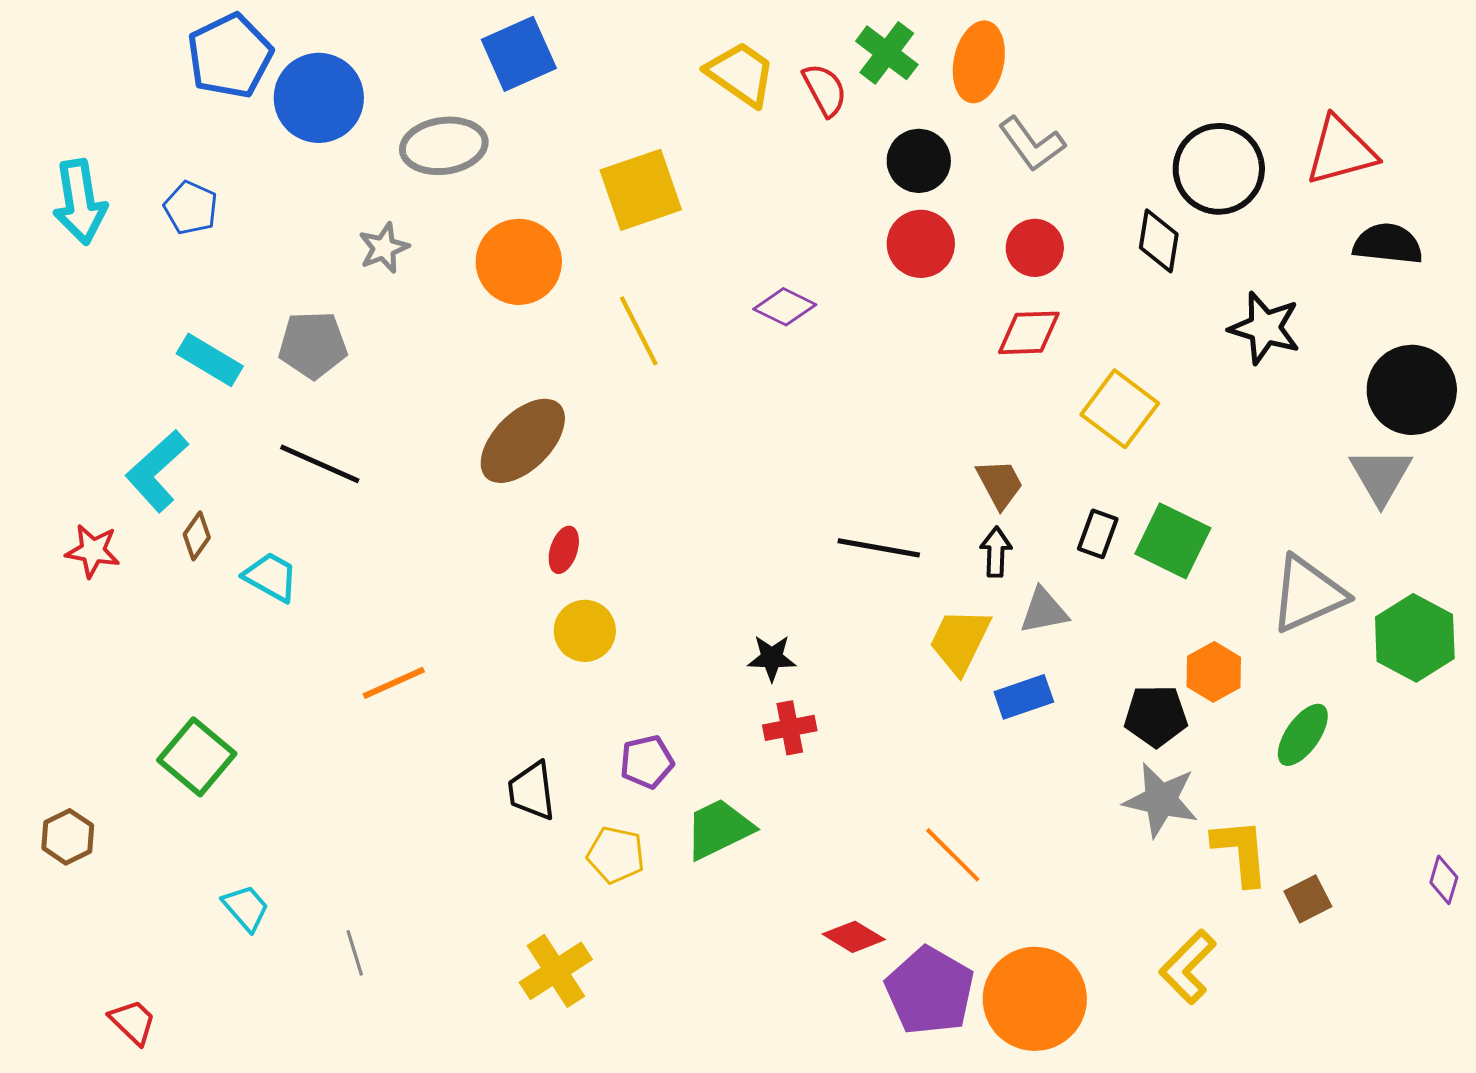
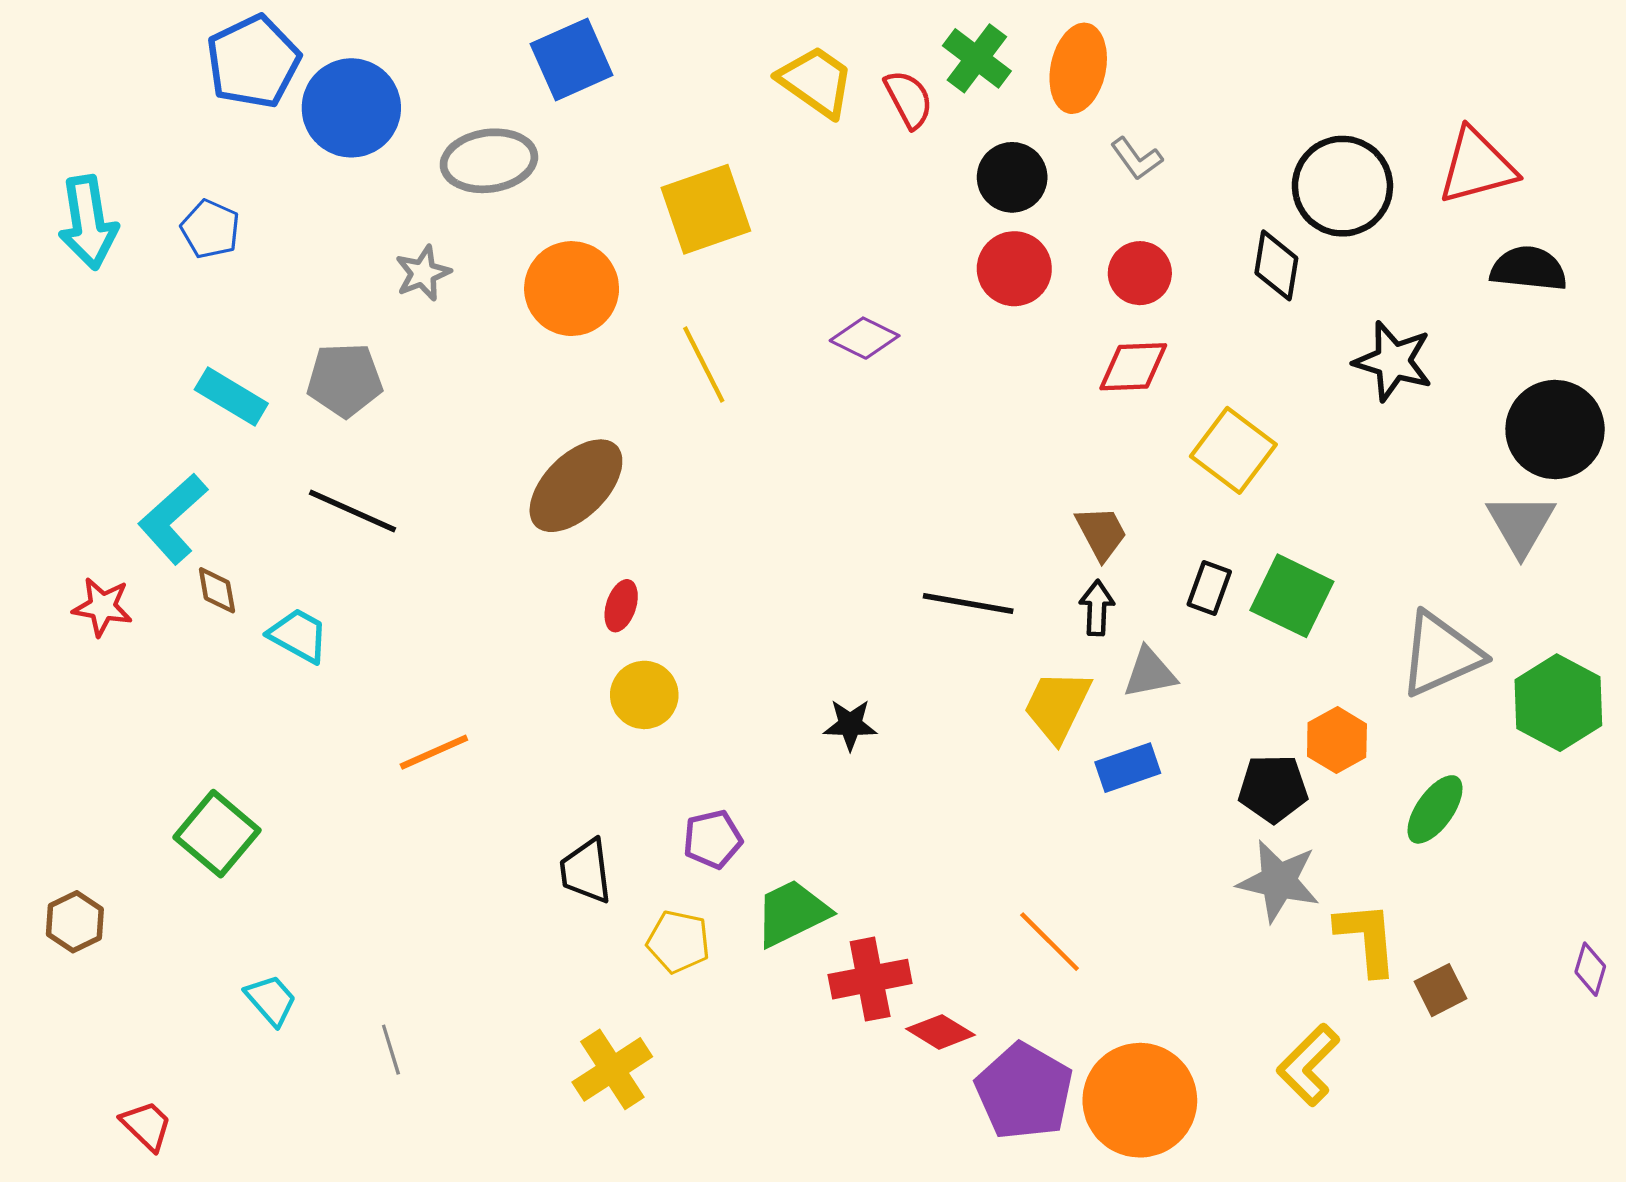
gray L-shape: (1032, 144) -> (1137, 159), size x0.7
brown diamond: (197, 536) -> (217, 590), turned -45
red cross: (790, 728) -> (870, 979), moved, size x1.4

